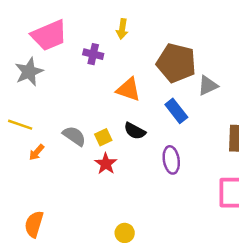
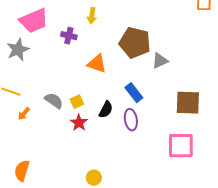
blue rectangle: (176, 111) -> (134, 93), moved
black semicircle: (135, 131) -> (106, 110), moved, turned -90

